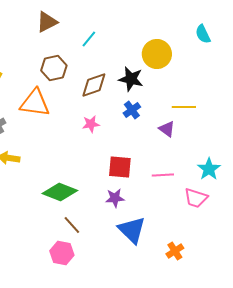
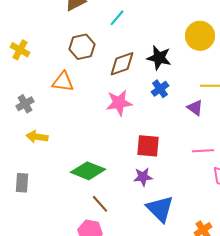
yellow circle: (157, 54) -> (200, 36), moved
orange triangle: (35, 103) -> (63, 82), size x0.7
pink star: (91, 124) -> (119, 103), size x1.5
pink line: (163, 175) -> (203, 151), moved

